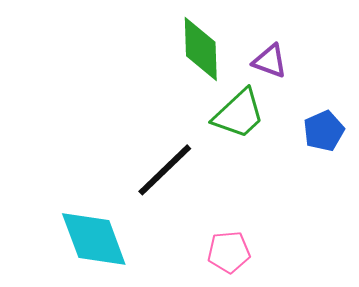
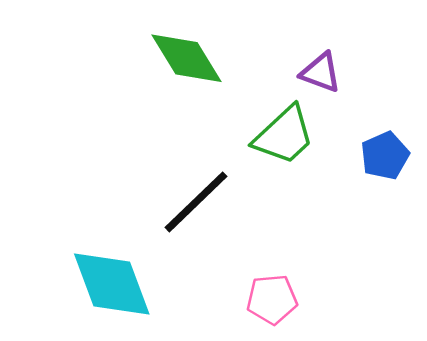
green diamond: (201, 49) -> (186, 58), moved, turned -30

